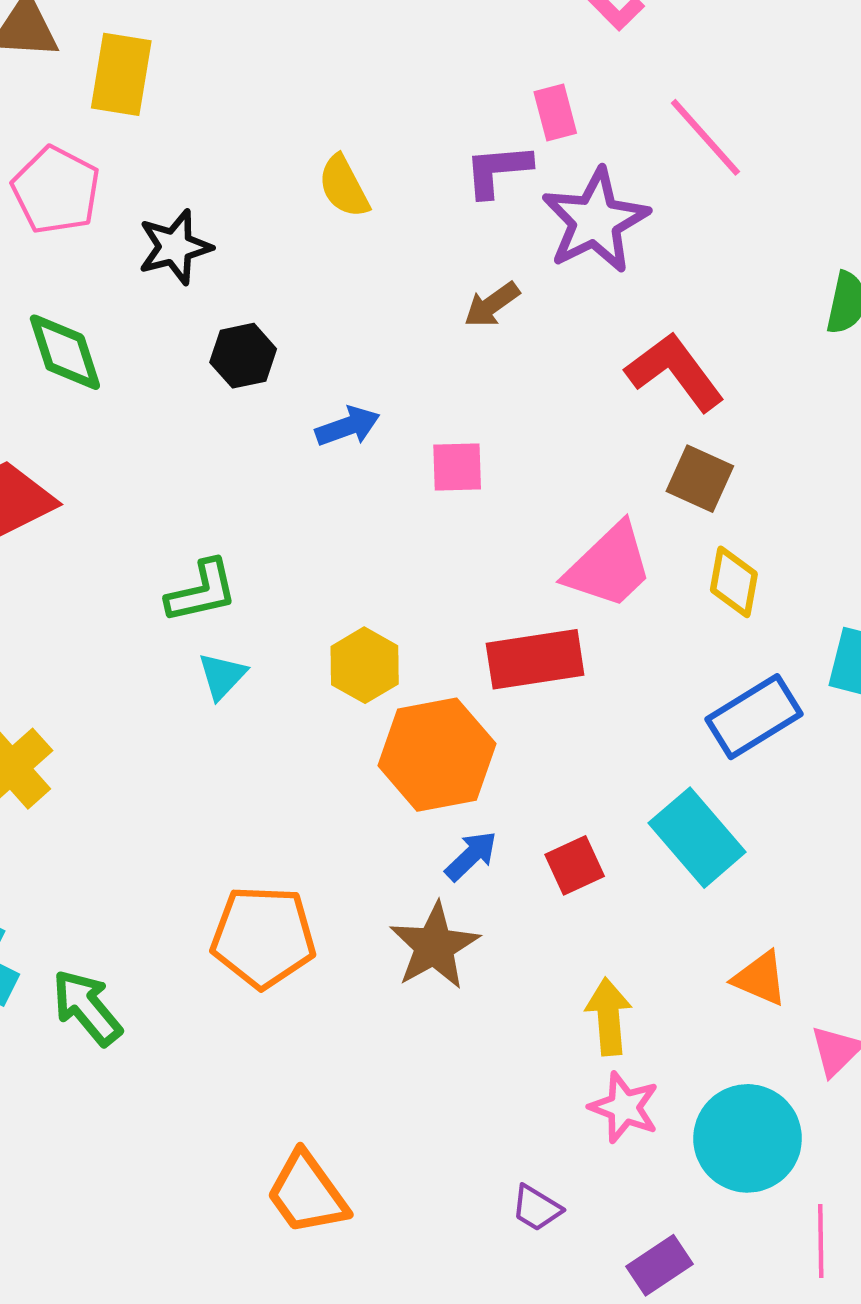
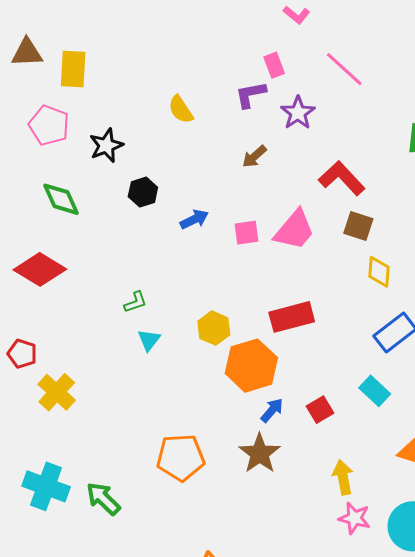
purple star: (595, 221) -> (298, 113), size x0.7
pink trapezoid: (609, 566) -> (294, 230), moved
green L-shape: (202, 591) -> (135, 302), size x0.7
cyan rectangle: (697, 838) -> (375, 391), size x0.7

